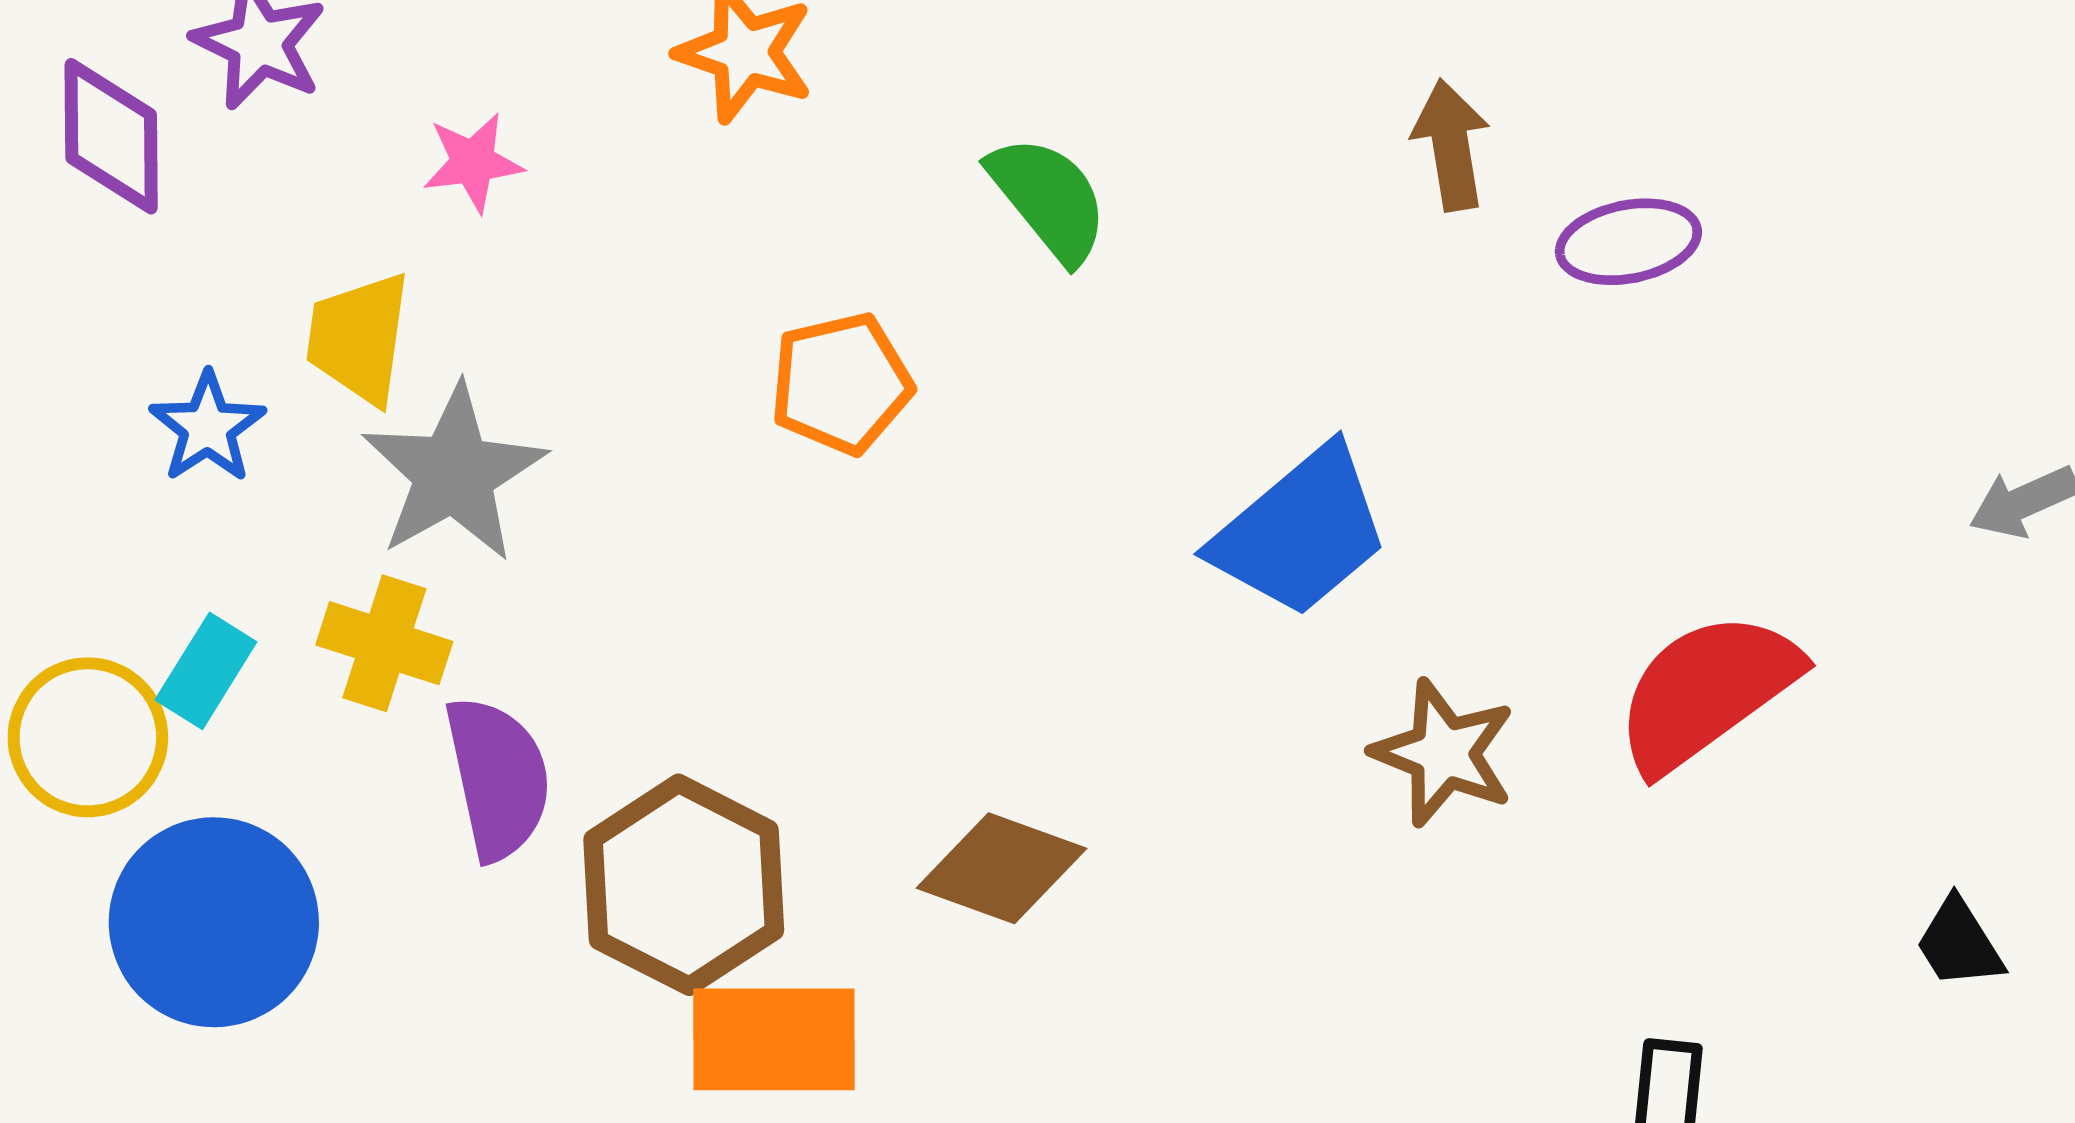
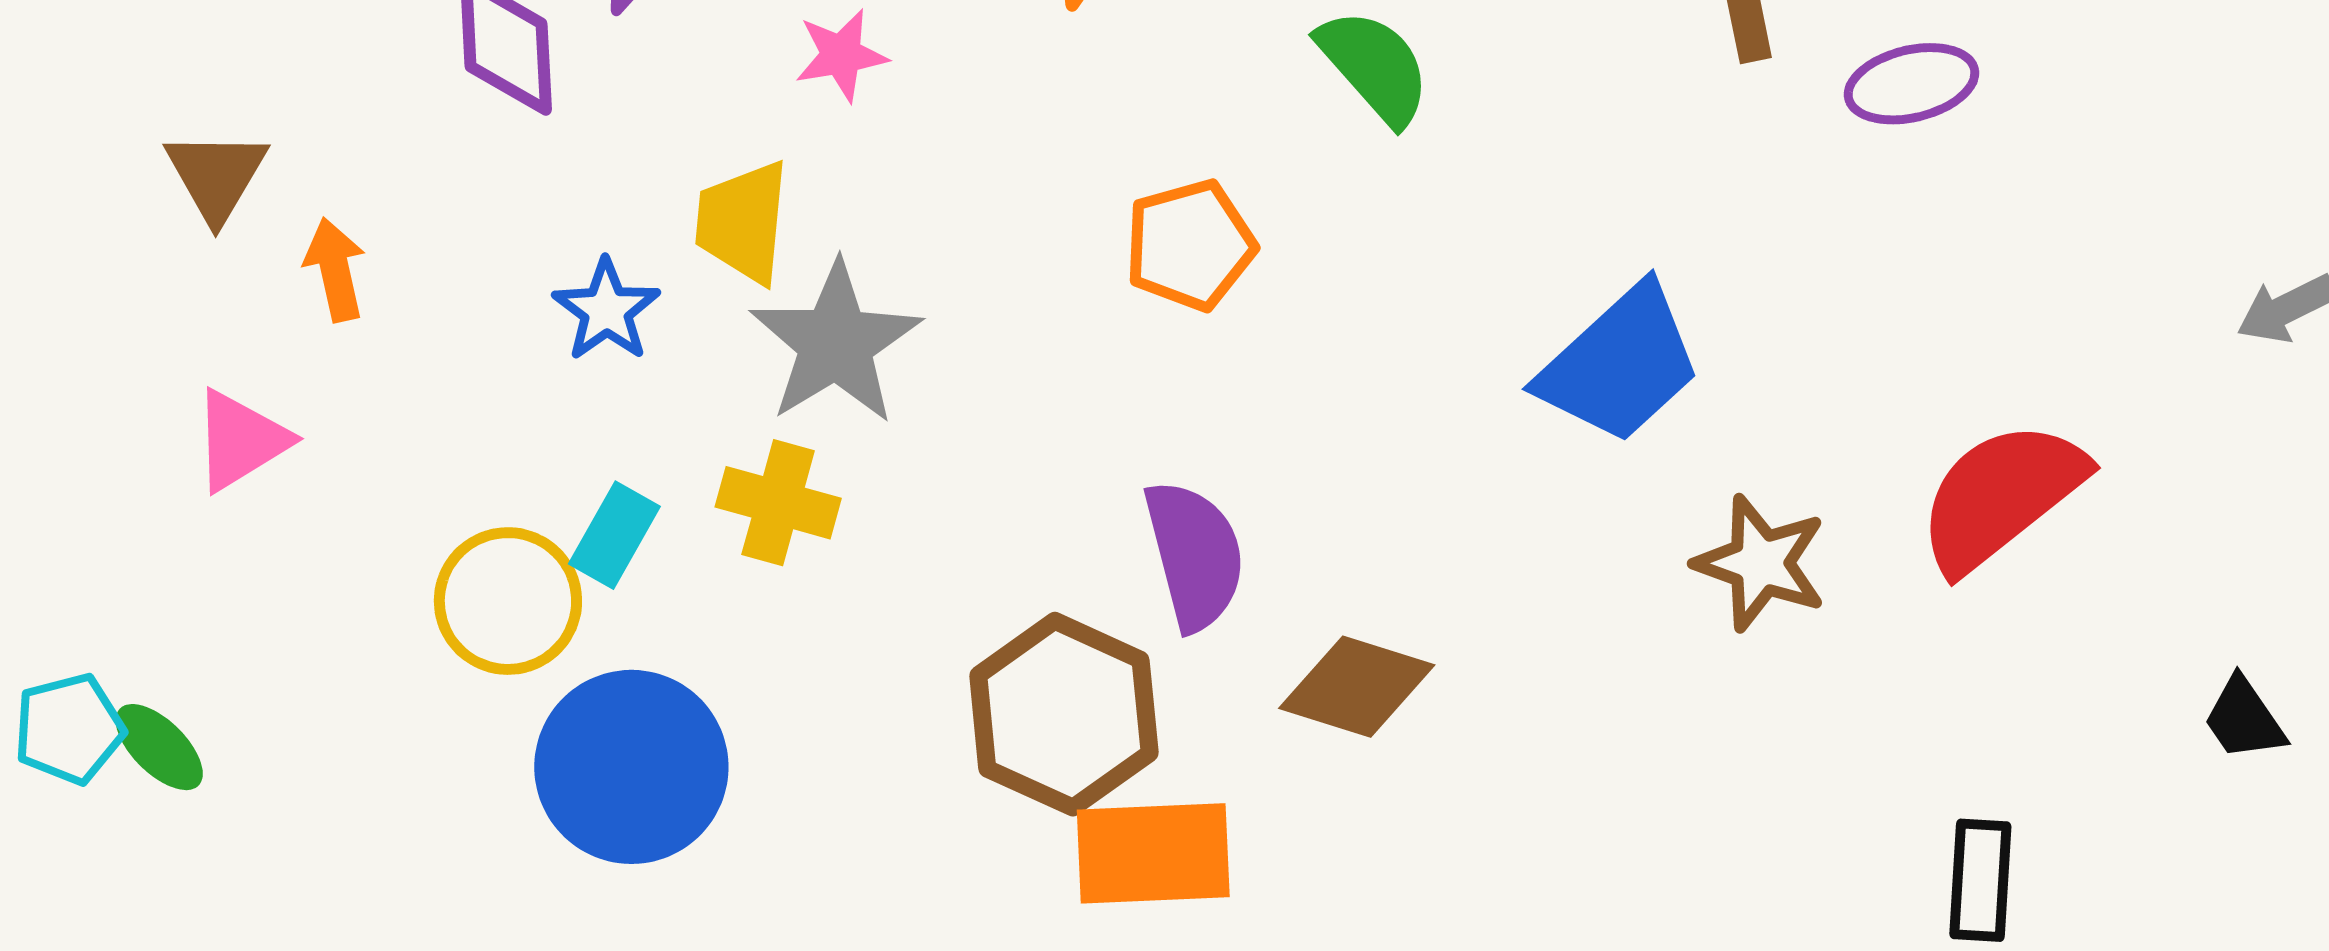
purple semicircle: (498, 778) -> (1195, 555), moved

